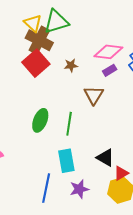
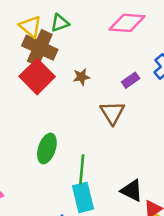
green triangle: (56, 22) -> (60, 23), size x0.6
pink diamond: (108, 52) -> (127, 23), moved
green line: (69, 124) -> (82, 169), moved

